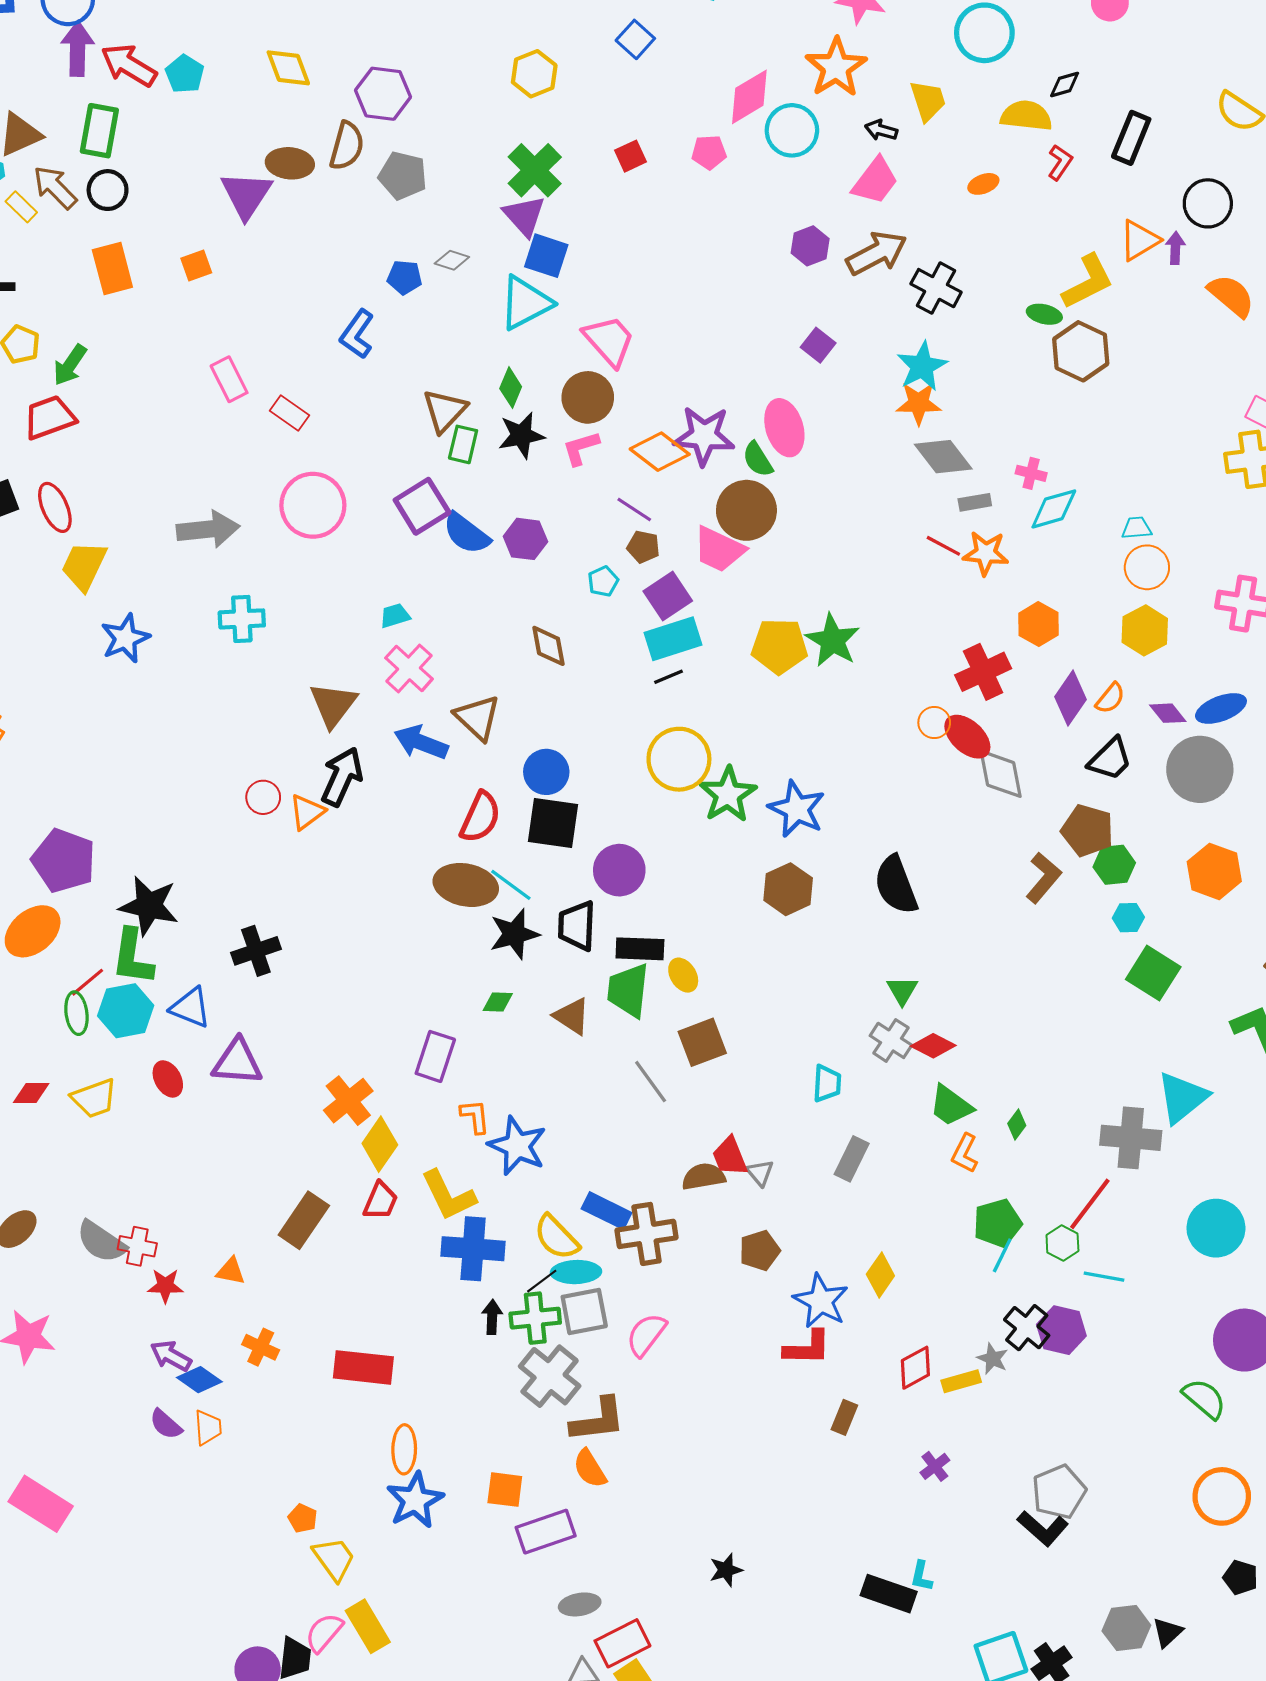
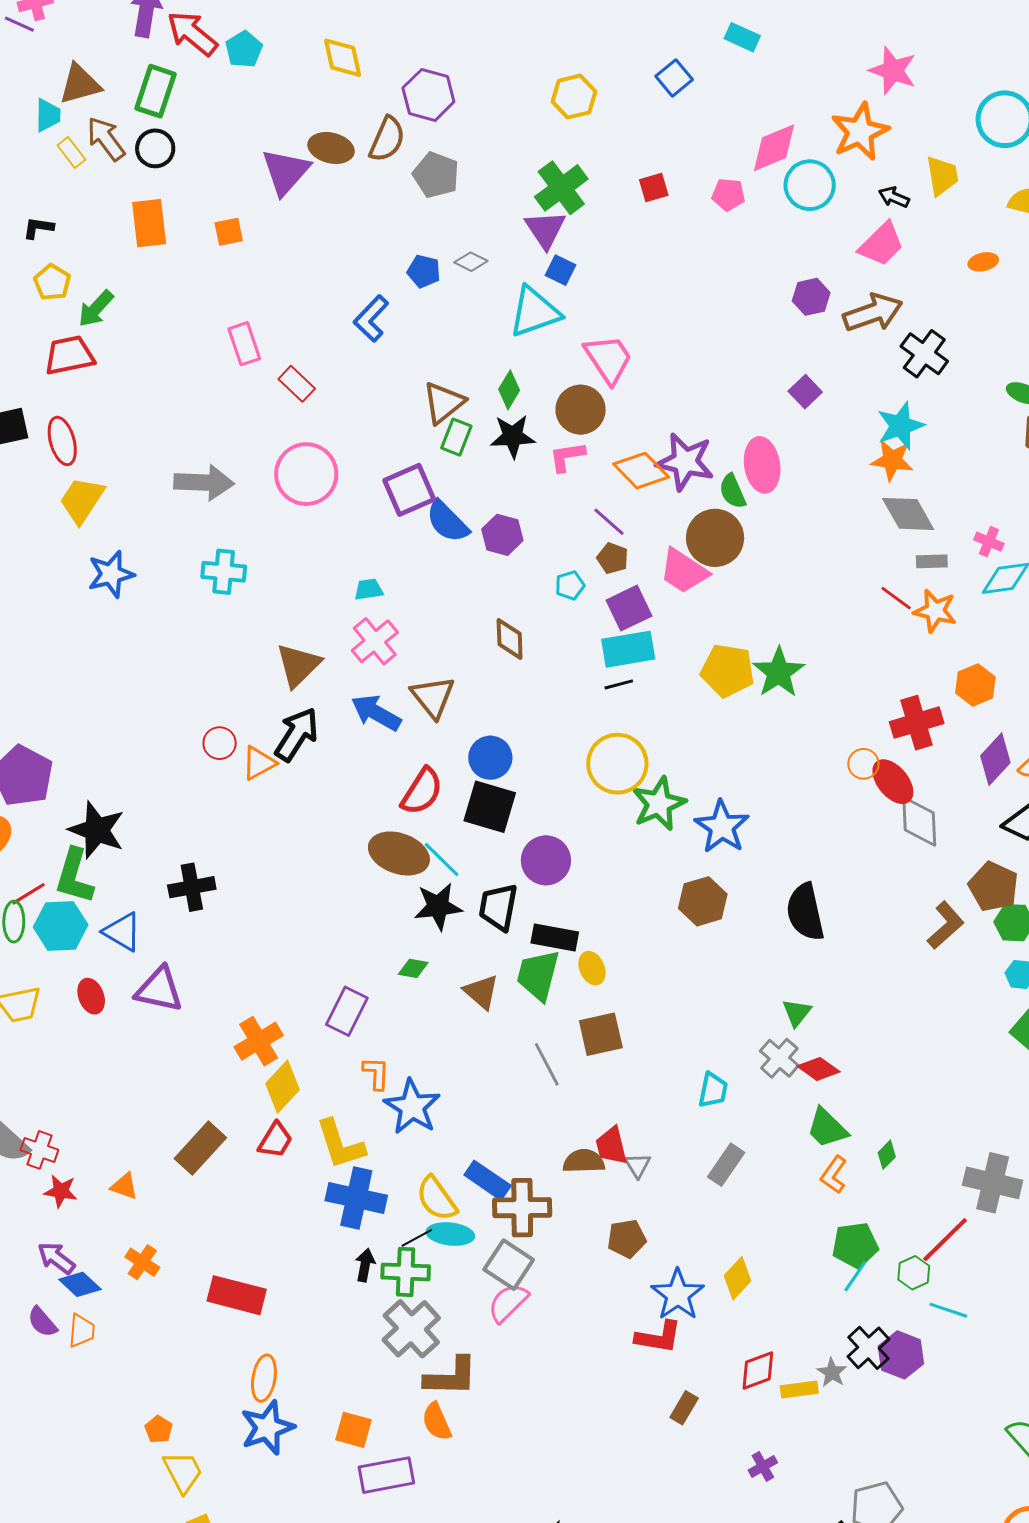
blue square: (546, 256) -> (561, 270), size x0.7
gray square: (584, 1311) -> (509, 1265), moved, turned 36

